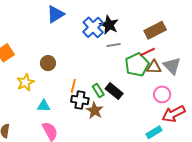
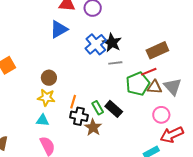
yellow star: (25, 82) -> (46, 98), moved, turned 30

